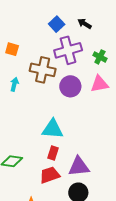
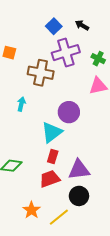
cyan arrow: (14, 84) -> (21, 104), moved
purple circle: (70, 86) -> (69, 112), moved
cyan triangle: (53, 129) -> (52, 132), turned -40

